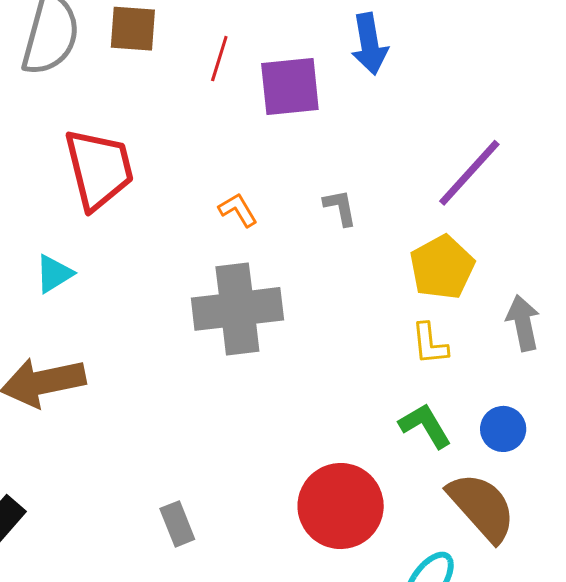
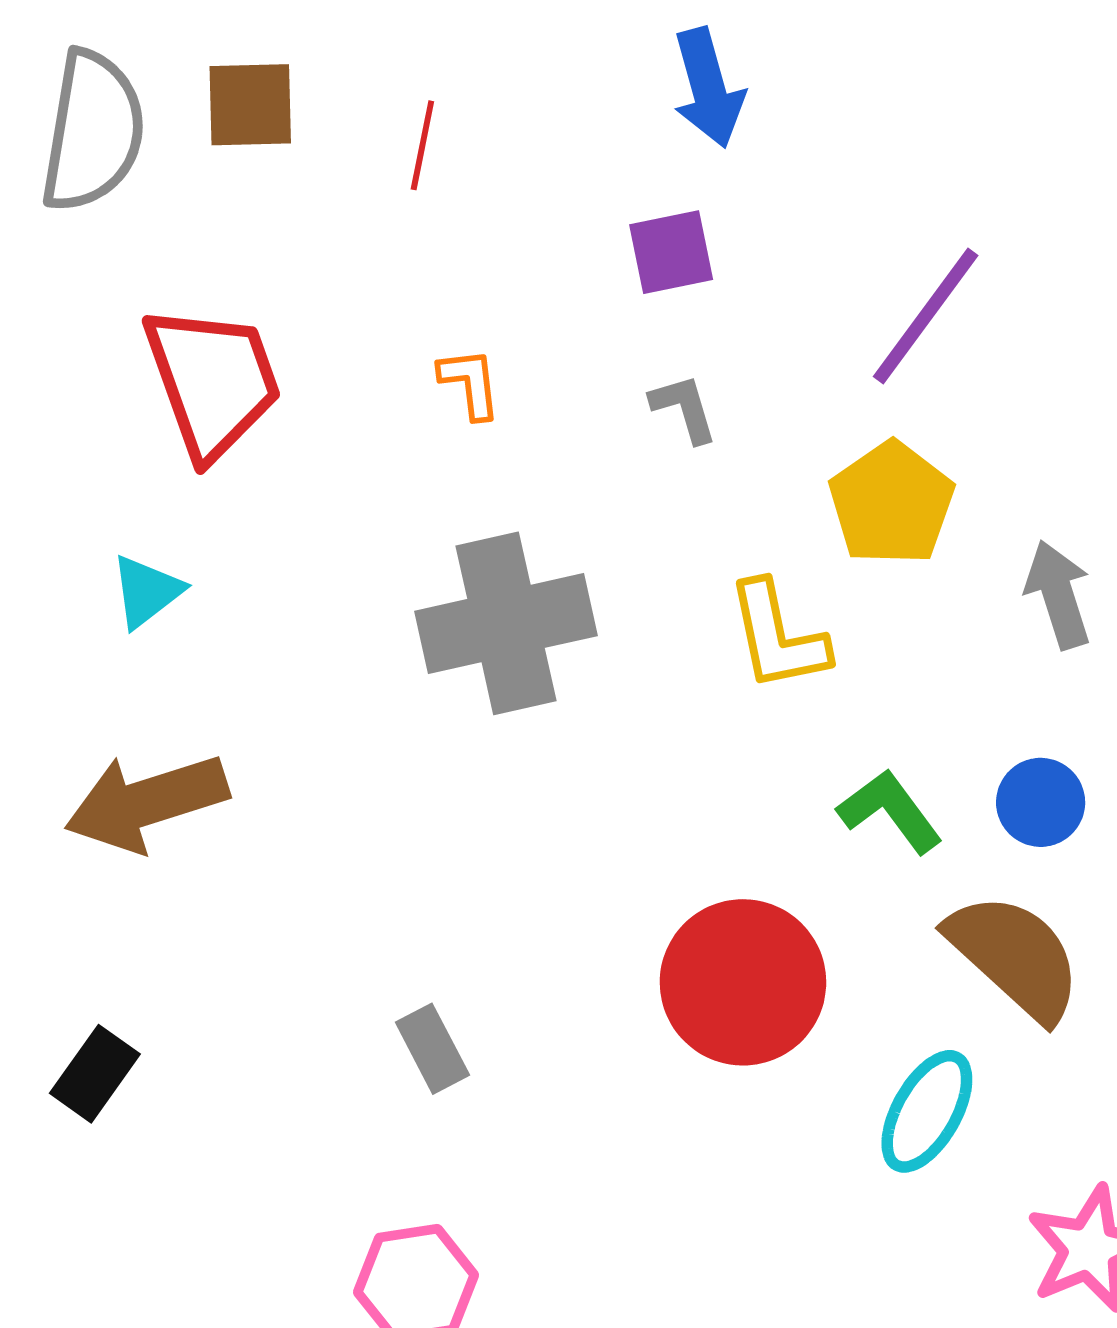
purple square: (290, 87) -> (671, 252), moved, size x0.7
orange L-shape: (238, 210) -> (470, 383), moved, turned 30
yellow L-shape: (430, 344) -> (778, 636), moved, size x1.4

